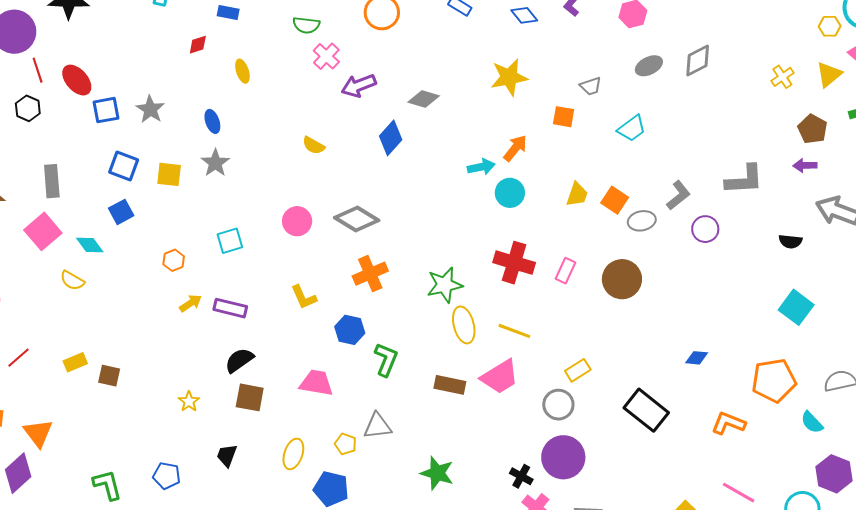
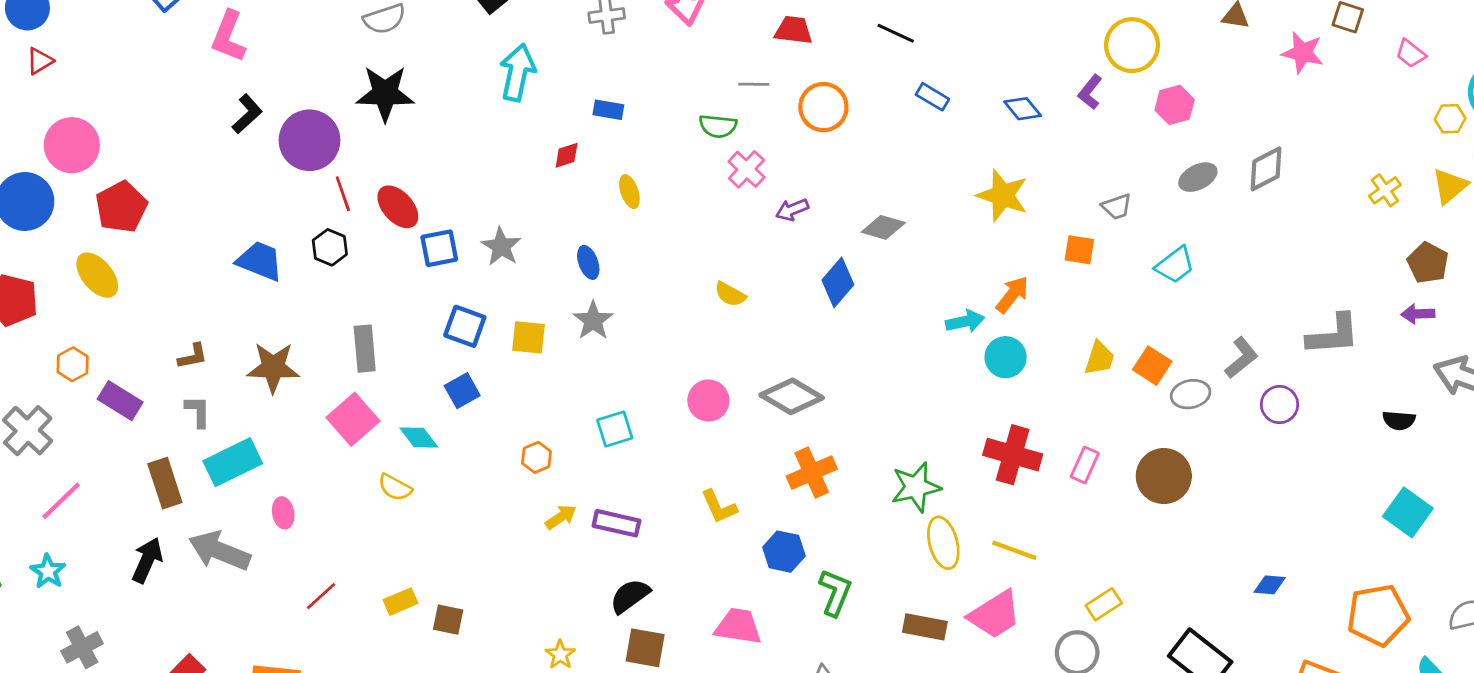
yellow star: (509, 77) -> (1003, 195), turned 30
purple arrow: (359, 86) -> (792, 210), size x0.7

